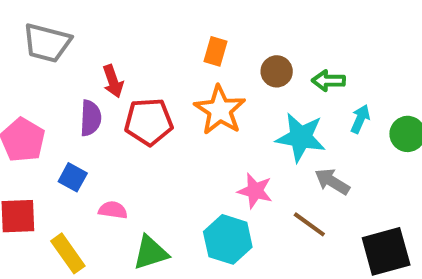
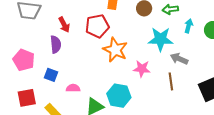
orange star: (220, 110) -> (115, 50), moved
red pentagon: (149, 122) -> (97, 26), moved
brown line: (309, 224) -> (171, 81), turned 54
cyan hexagon: (228, 239) -> (119, 96), moved

